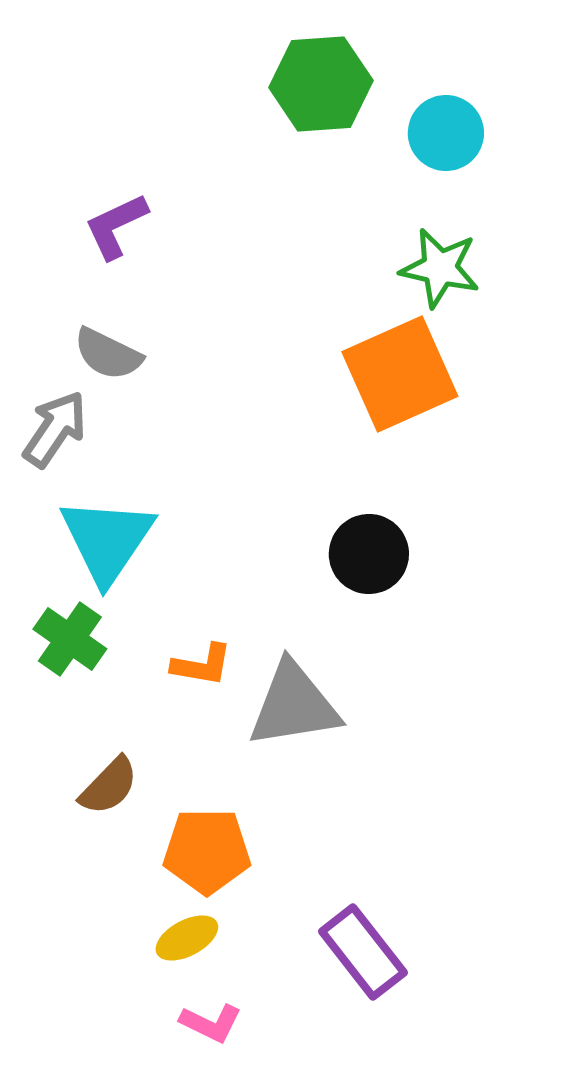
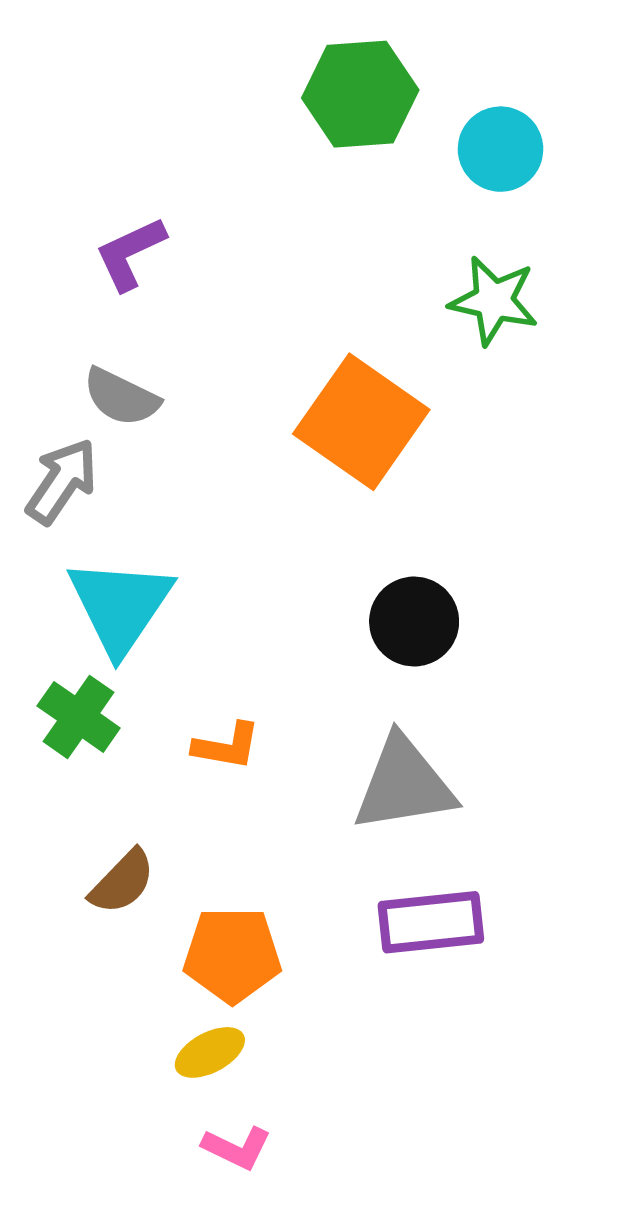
orange square: (400, 374) -> (361, 422), moved, turned -31
gray triangle: (294, 705) -> (404, 784), moved
purple rectangle: (363, 952) -> (431, 922), moved, turned -58

